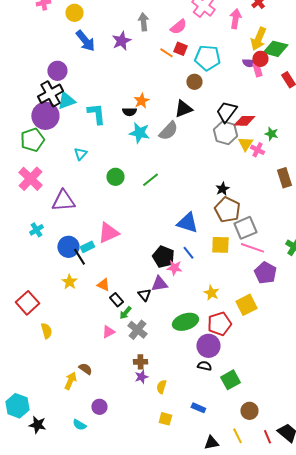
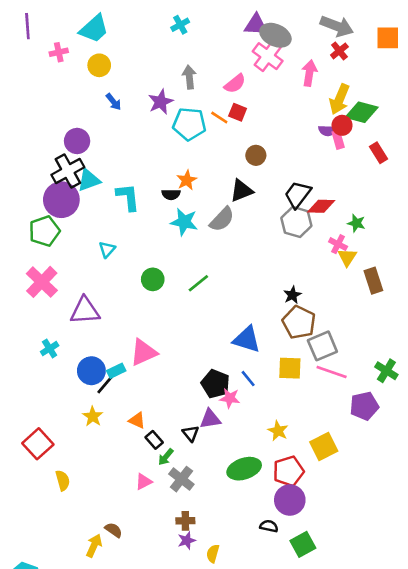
blue arrow: (85, 41) -> (114, 102), size x0.6
cyan pentagon: (207, 58) -> (189, 124), moved
yellow triangle: (245, 144) -> (347, 257), moved
black line: (79, 257) -> (106, 384), turned 72
purple pentagon: (265, 273) -> (364, 406), moved, turned 30
purple circle: (208, 346) -> (290, 500), moved

